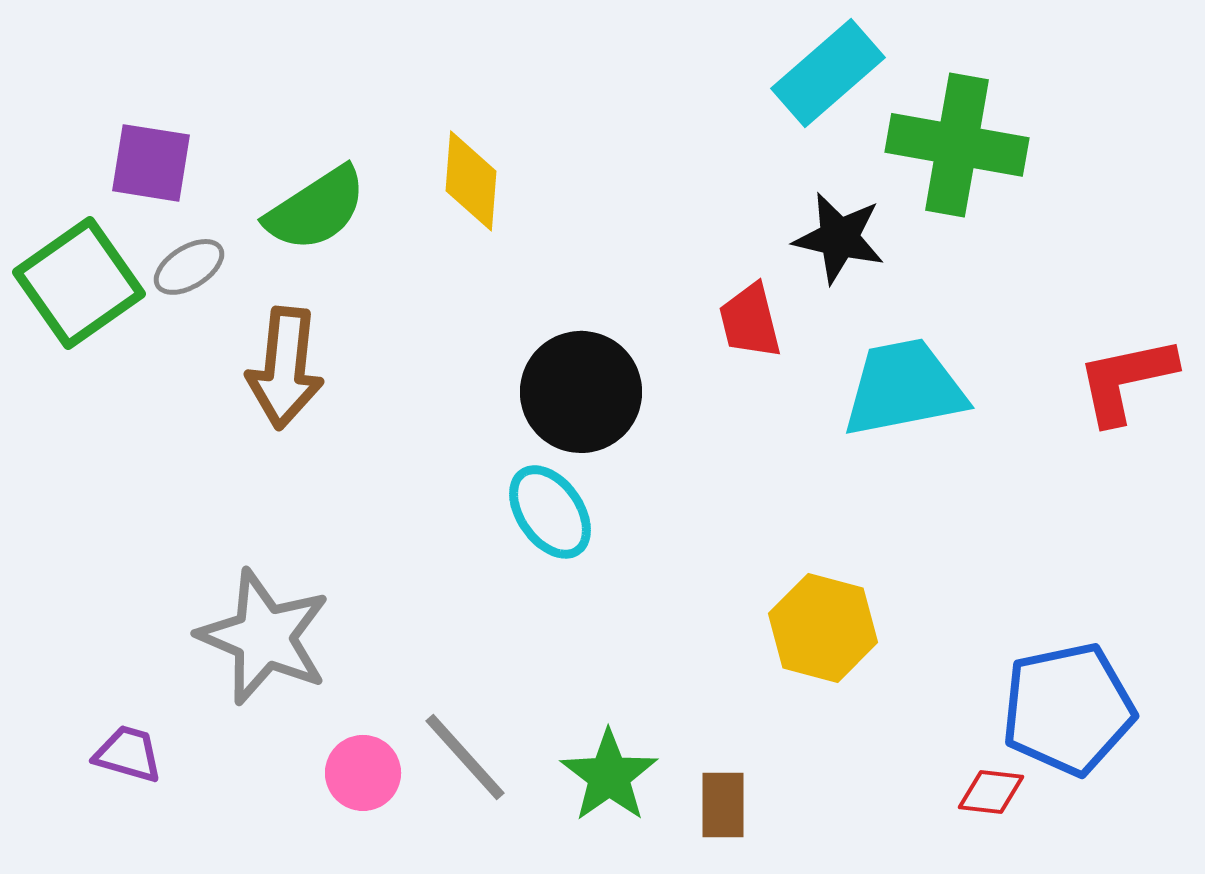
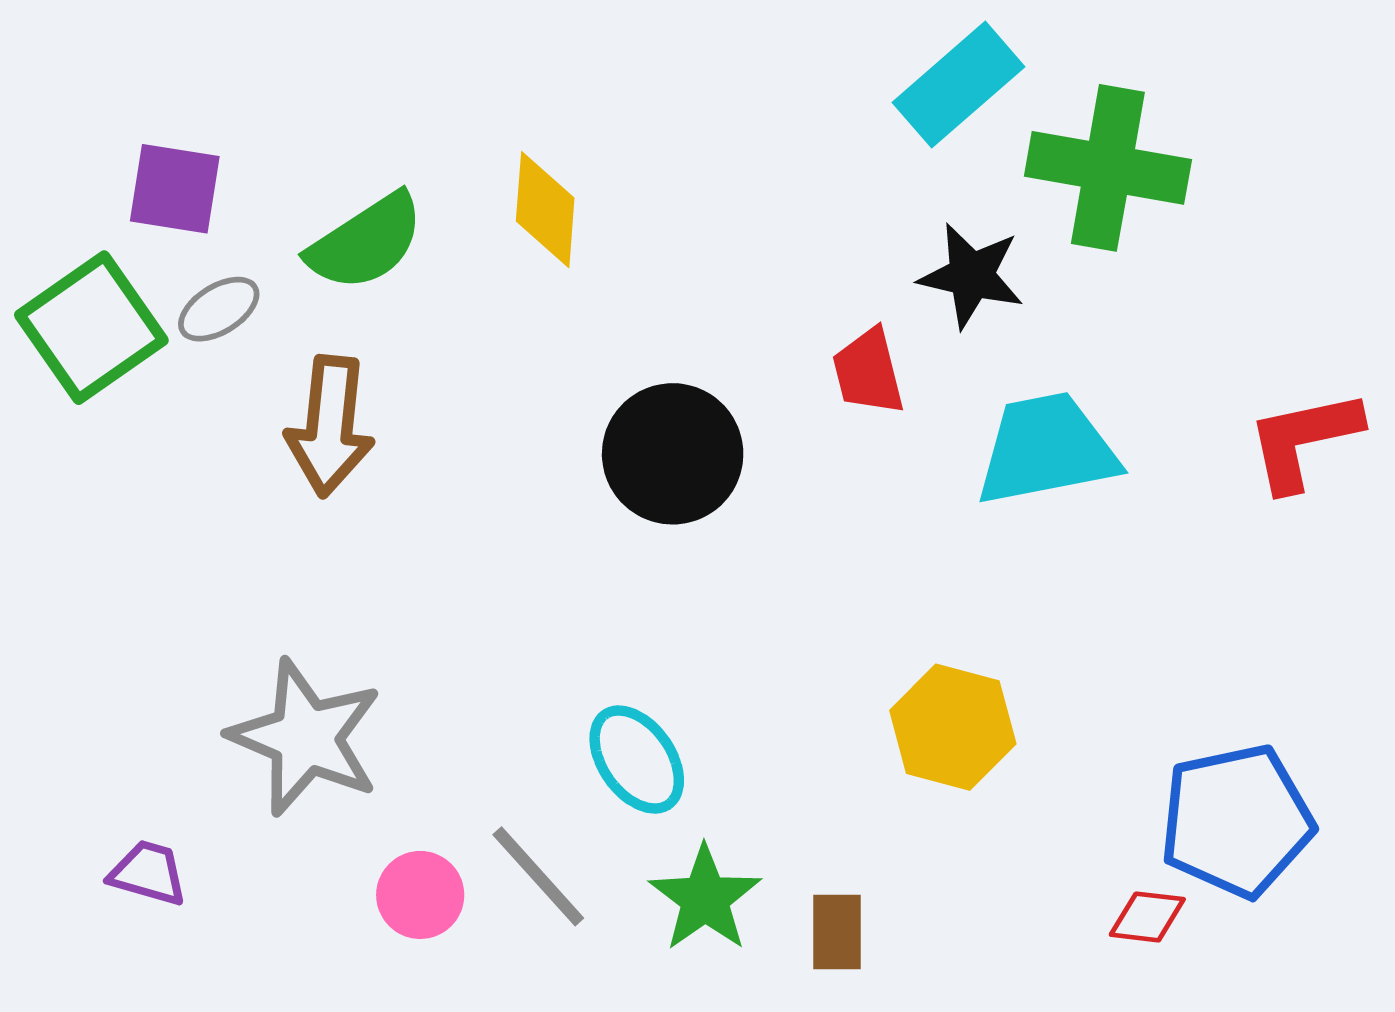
cyan ellipse: (550, 512) -> (637, 760), moved

